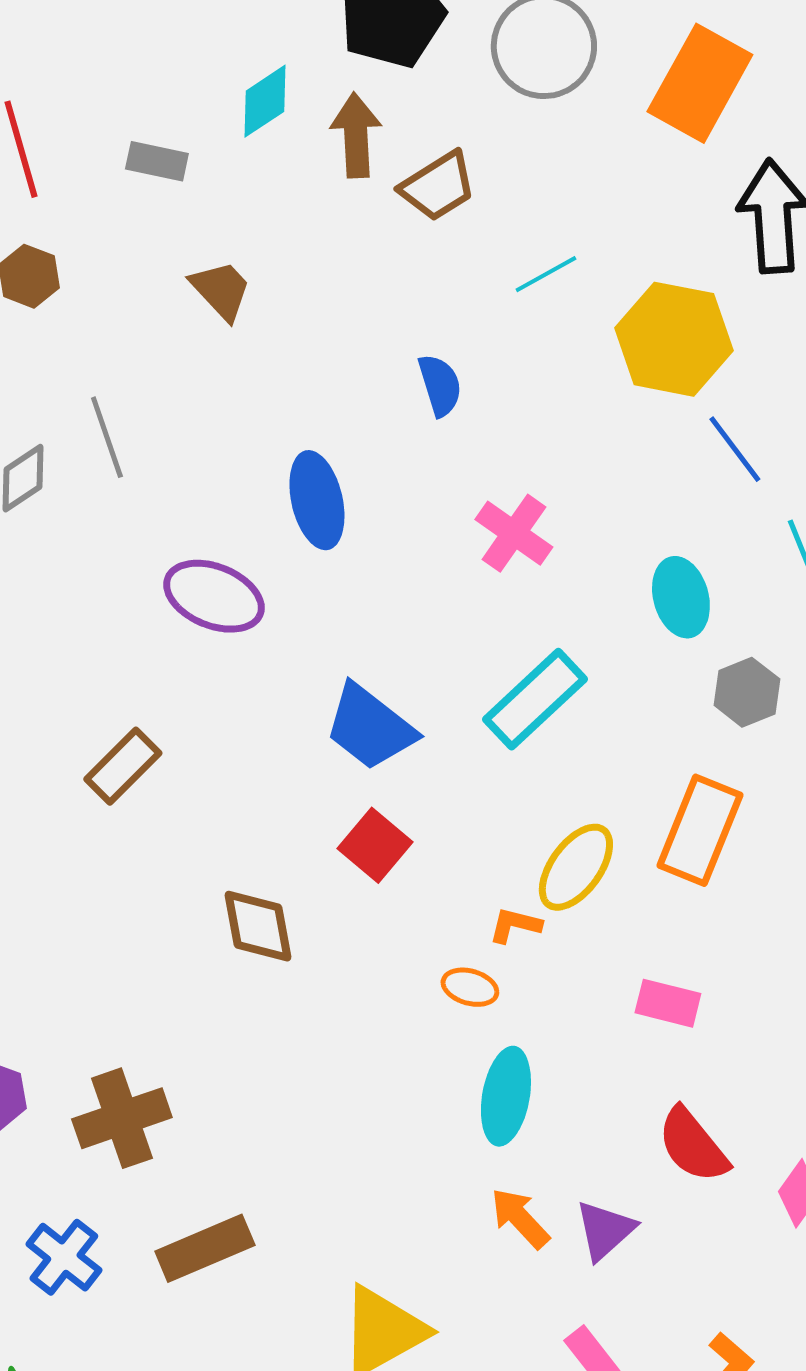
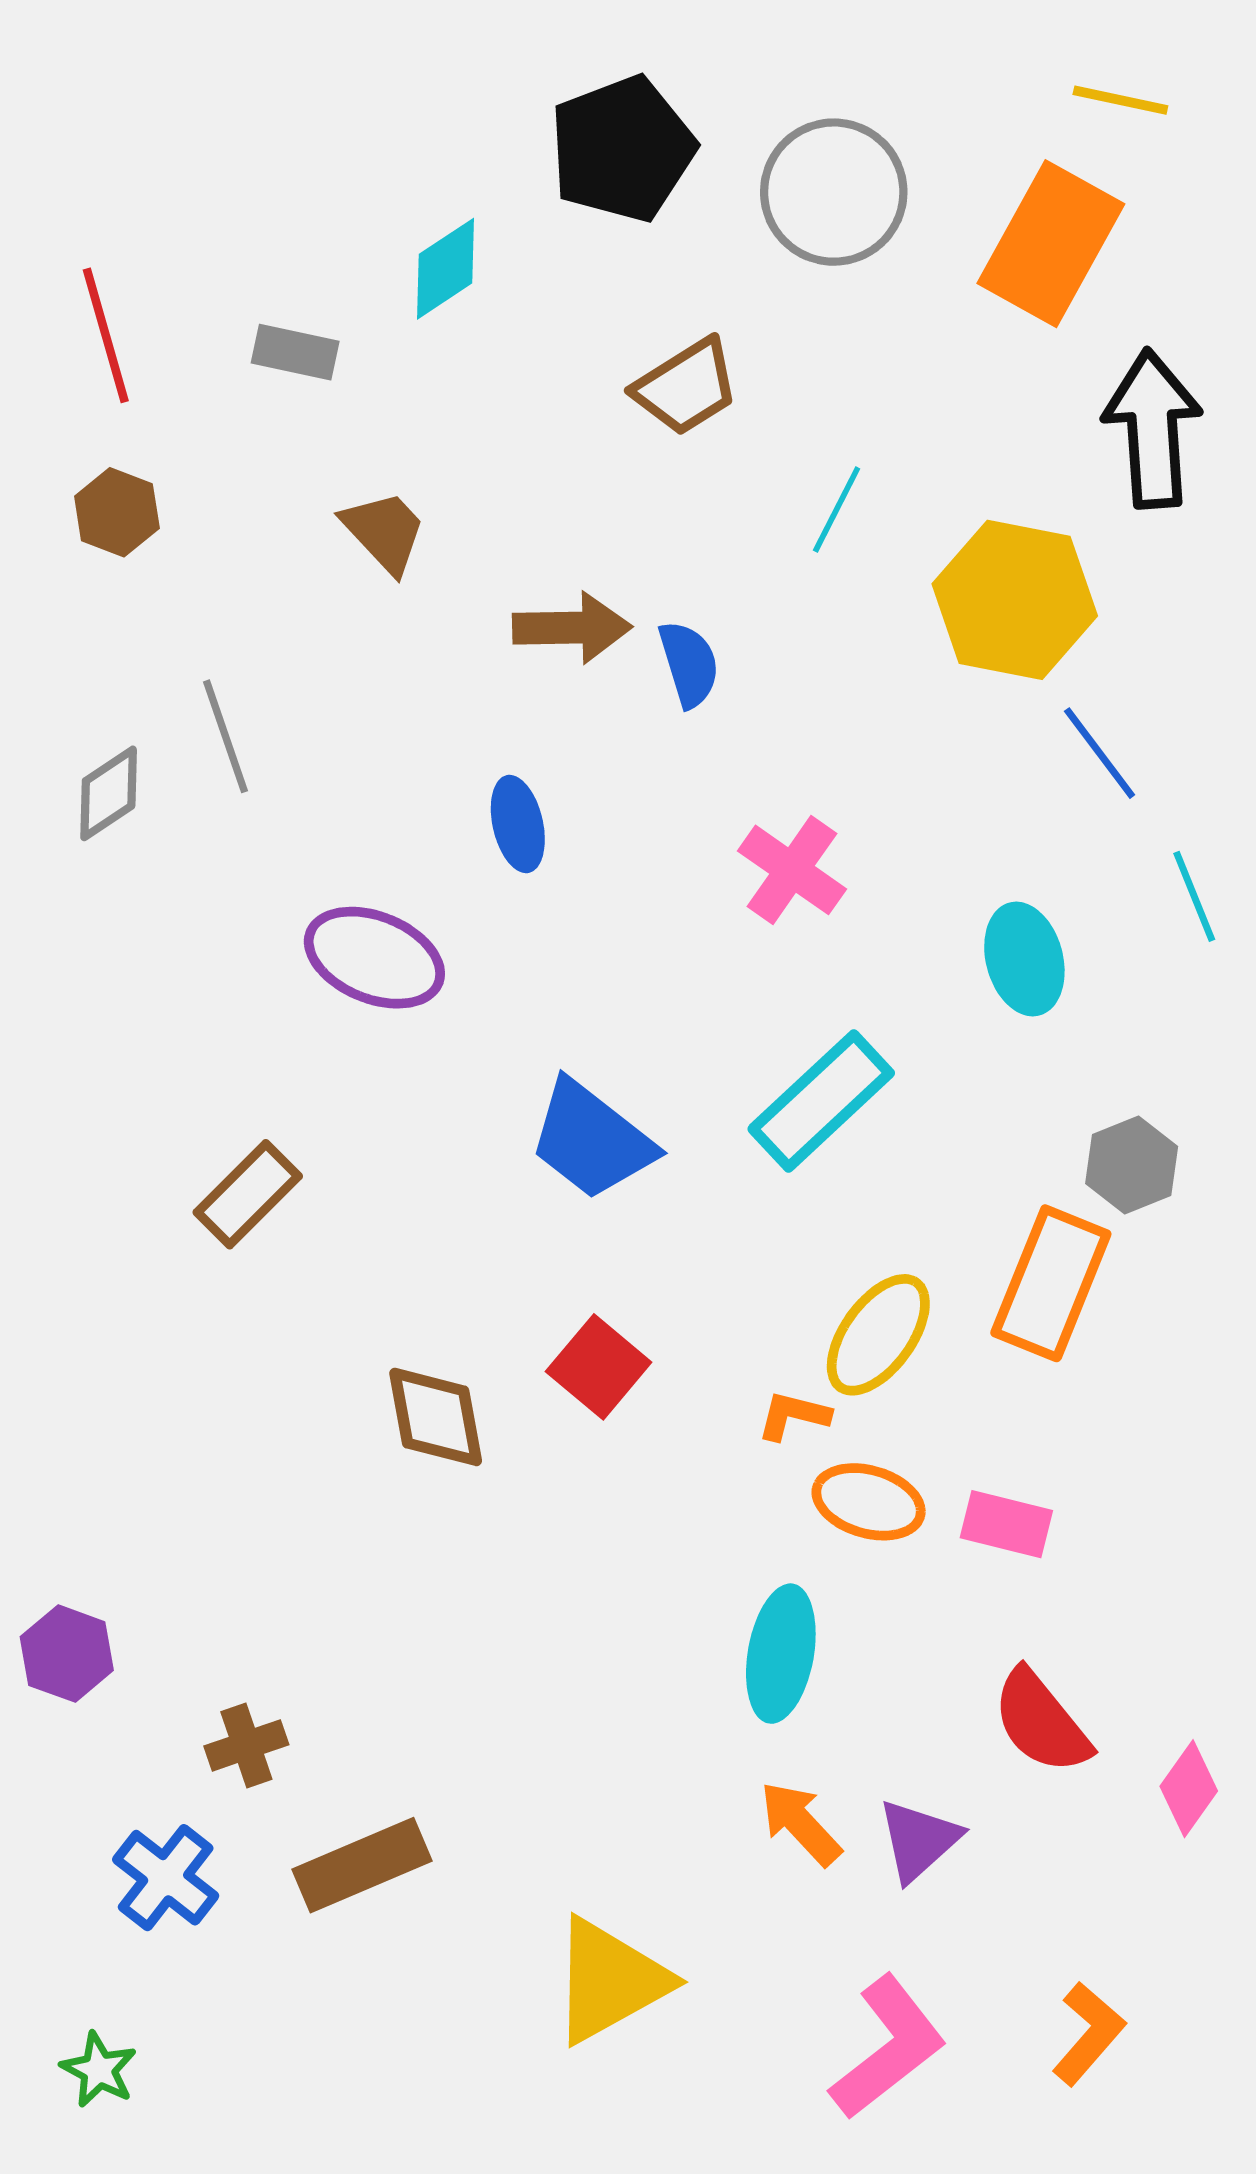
brown arrow: (356, 135) -> (572, 628), moved, turned 92
cyan line: (546, 274) -> (837, 509), turned -34
blue ellipse: (317, 500) -> (518, 824), size x0.7
gray hexagon: (747, 692) -> (1132, 1165), moved
red square: (375, 845) -> (599, 1367), moved
orange ellipse: (470, 987) -> (869, 1502), moved, size x1.4
brown cross: (122, 1118) -> (246, 1745), moved, size x0.6

